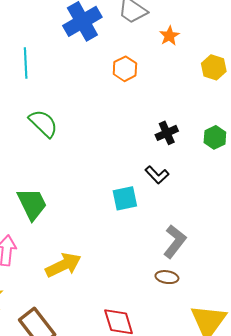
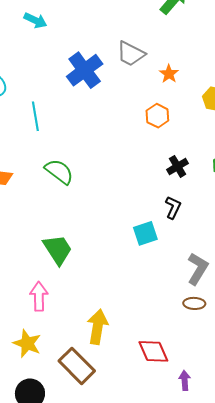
orange hexagon: (125, 69) -> (157, 116), moved
black L-shape: (157, 175) -> (173, 207), turned -105
yellow arrow: (63, 265) -> (98, 327), moved, turned -48

